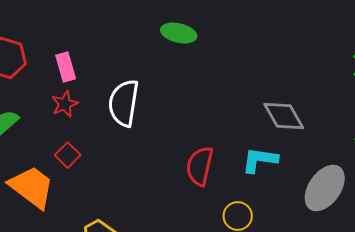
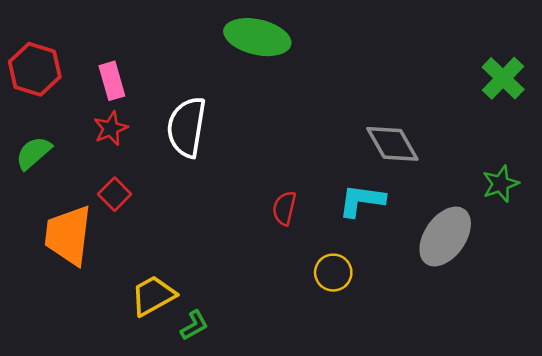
green ellipse: (179, 33) -> (257, 37), size x1.4
red semicircle: (200, 166) -> (284, 208), size x0.7
orange trapezoid: (32, 187) -> (68, 235), turned -120

